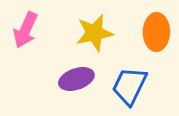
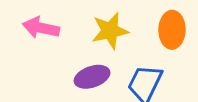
pink arrow: (25, 30) -> (41, 28), turned 78

